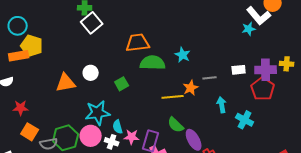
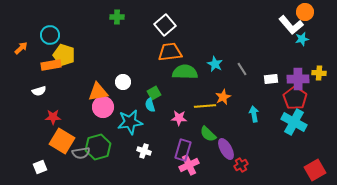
white square: (92, 23) -> (165, 25), moved
cyan star: (249, 29) -> (302, 39), moved
gray line: (210, 78) -> (242, 69), moved, turned 64
cyan cross: (245, 120) -> (294, 122), moved, size x1.4
cyan semicircle: (118, 127) -> (150, 105), moved
orange square: (30, 132) -> (62, 141), size x1.4
pink circle: (91, 136) -> (103, 107), moved
pink star: (132, 137) -> (179, 118), moved

